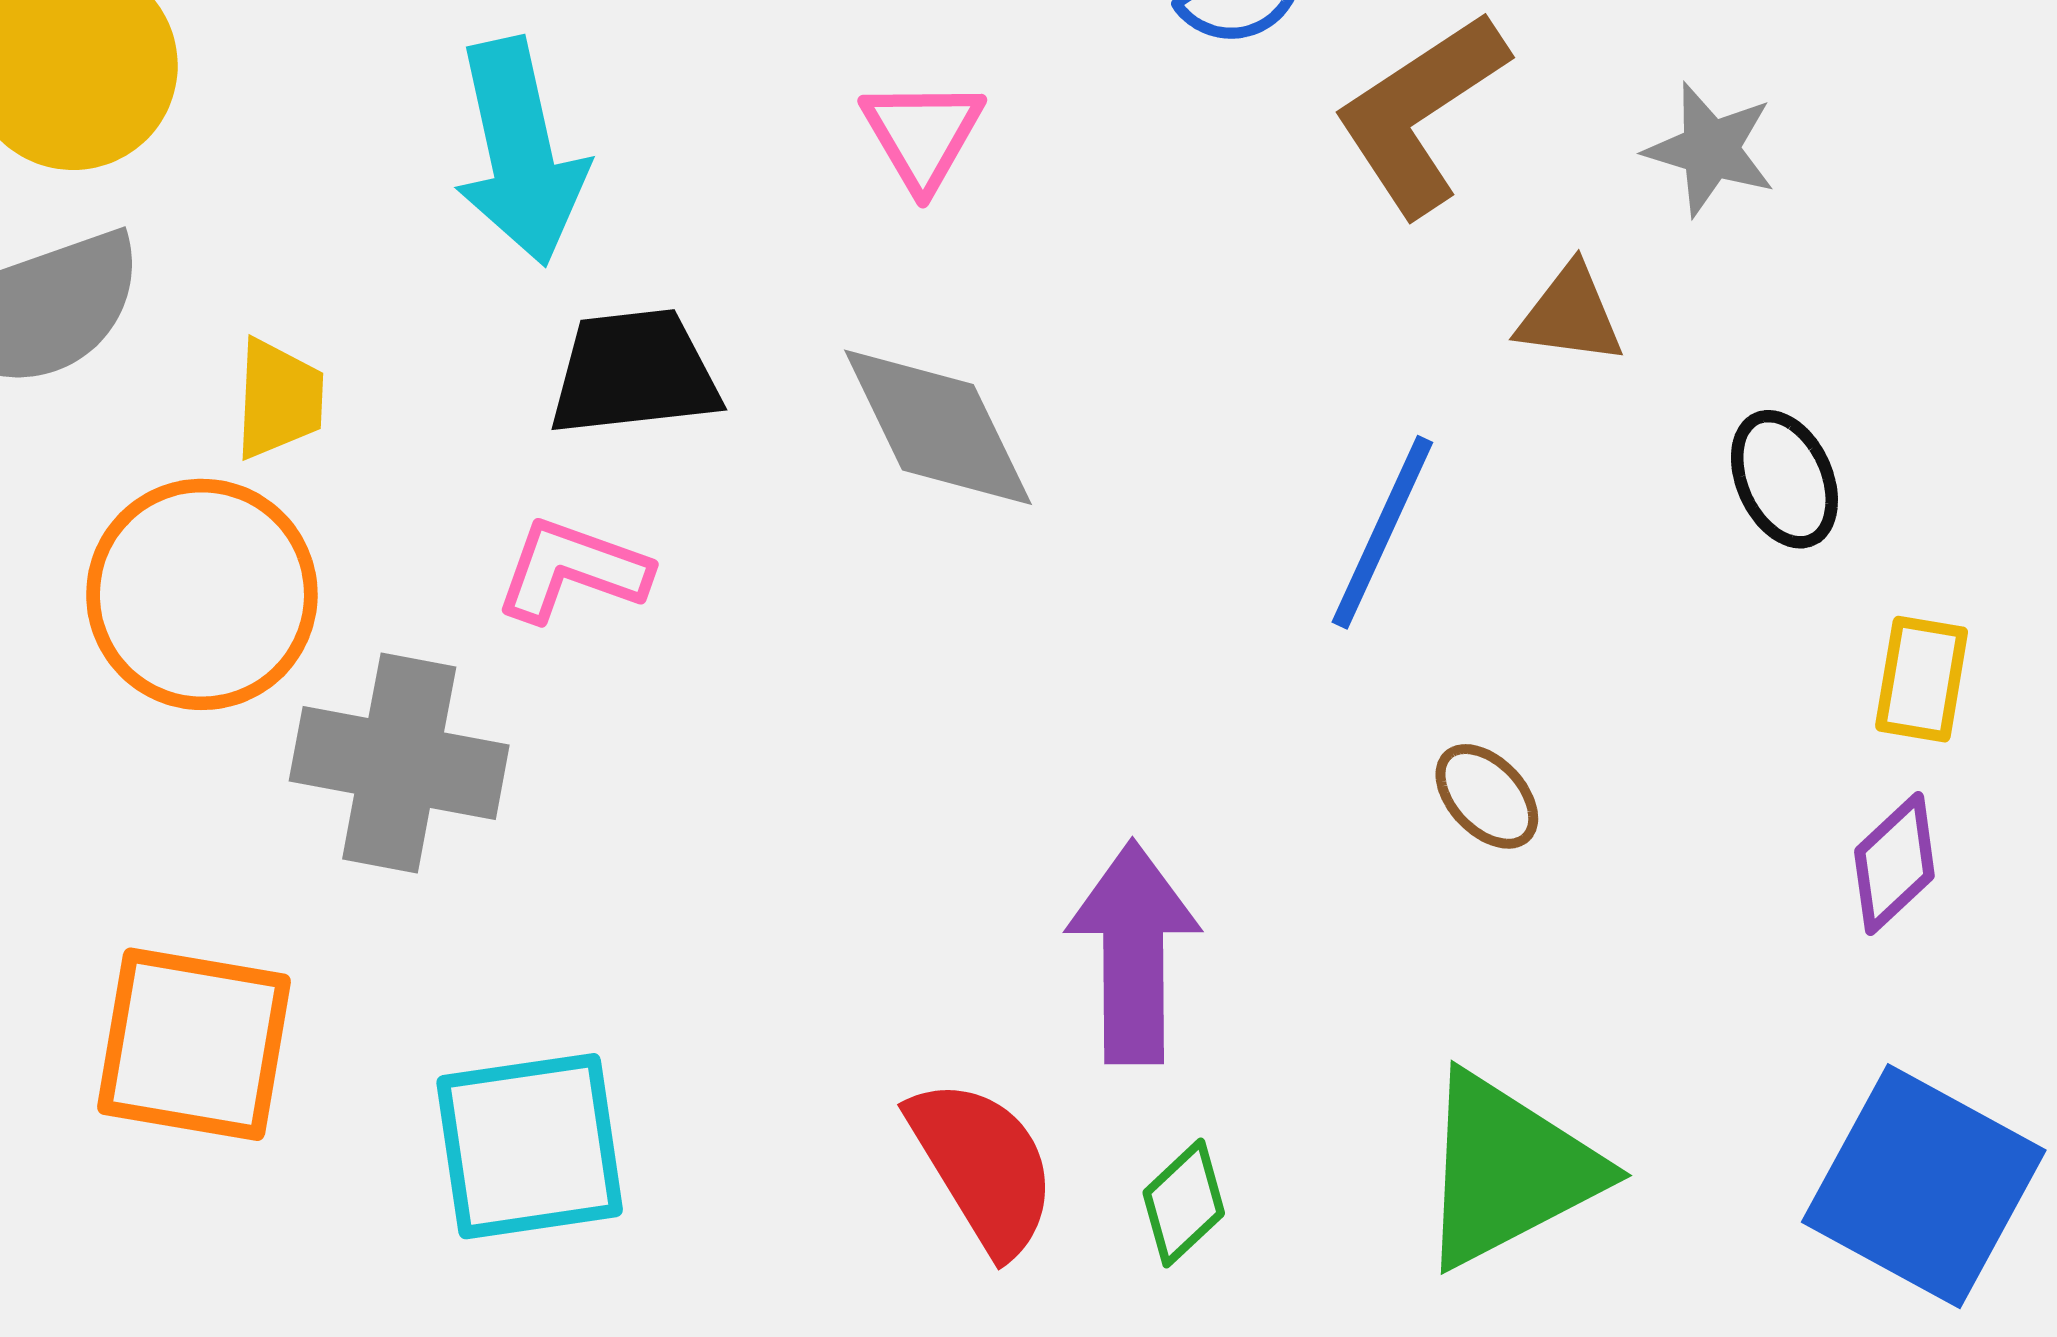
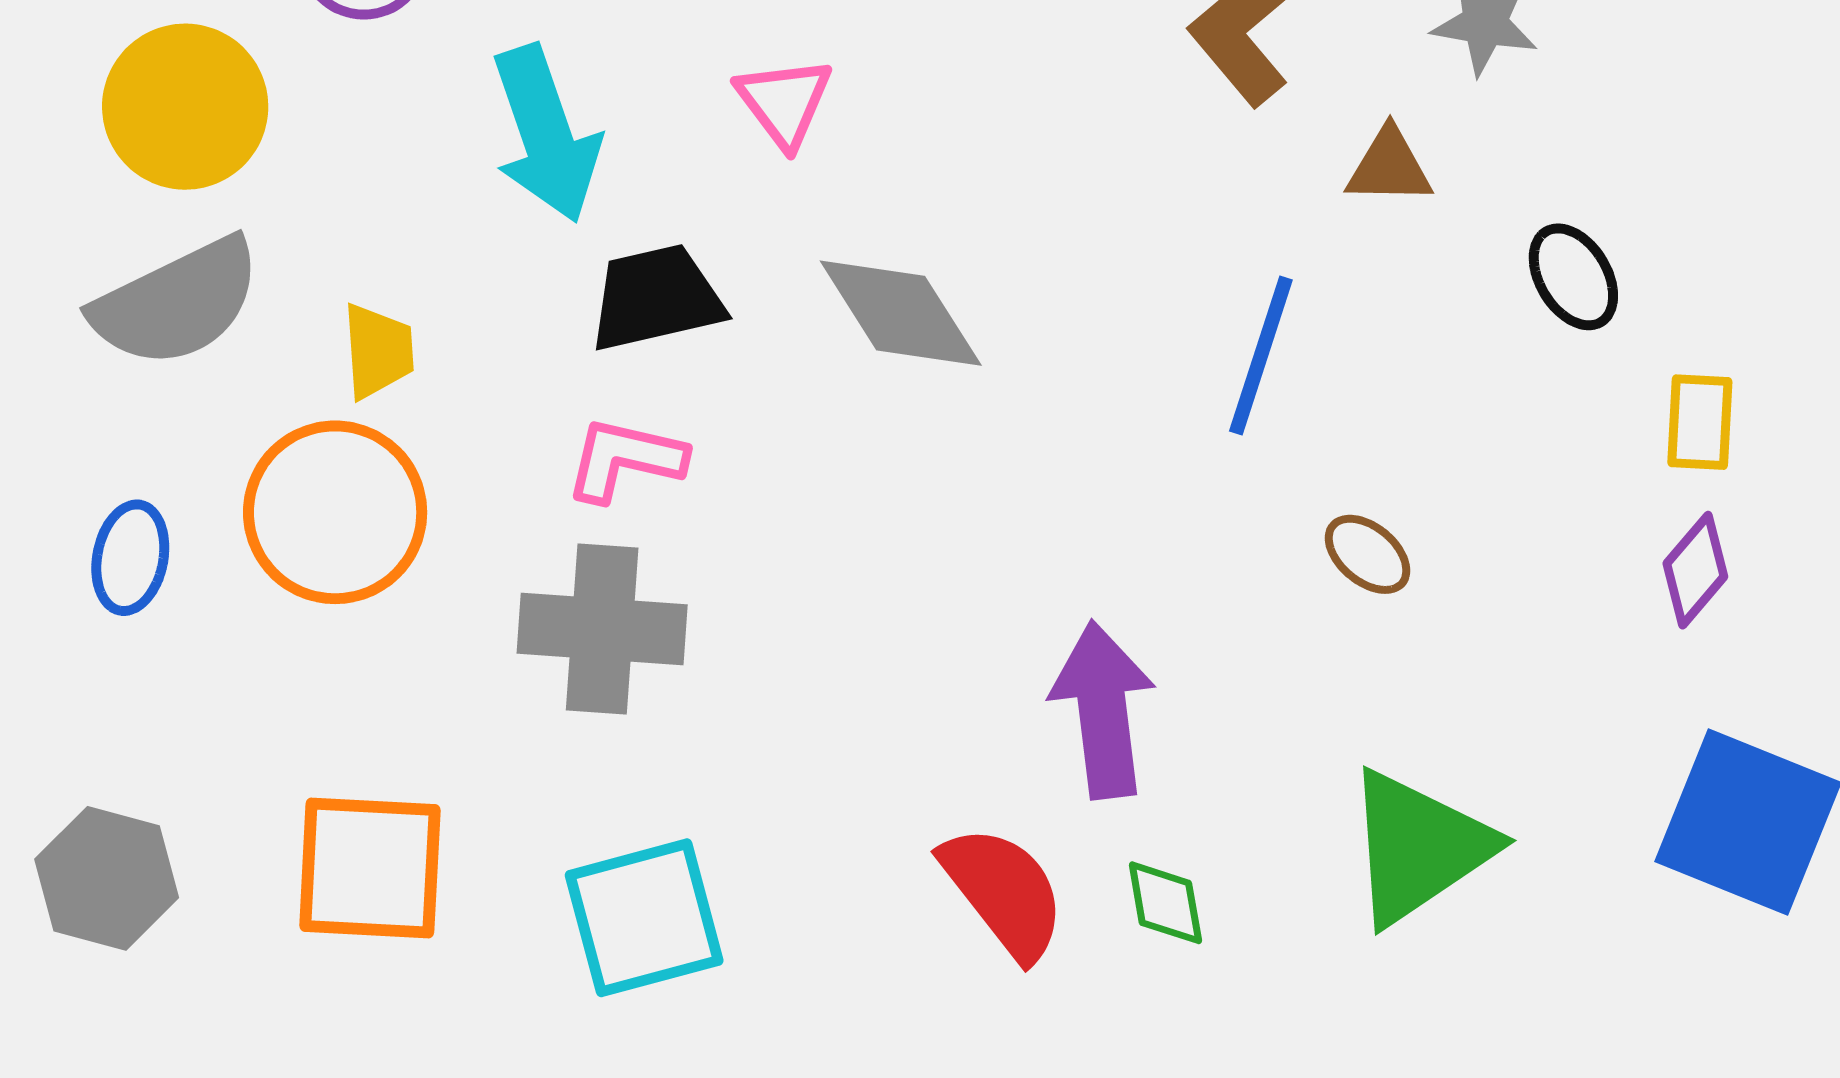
pink triangle: (922, 134) -> (784, 102), moved
gray cross: (399, 763) -> (602, 629), moved
green diamond: (1184, 1203) -> (1165, 903), turned -50

